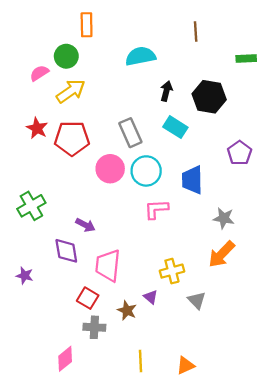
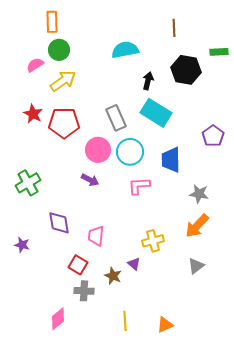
orange rectangle: (87, 25) -> (52, 22), moved
black hexagon: (209, 97) -> (186, 70), moved
cyan rectangle: (175, 127) -> (156, 113), size x1.4
purple arrow: (85, 225) -> (90, 180), moved
pink trapezoid: (108, 265) -> (96, 236), size x0.7
gray triangle: (197, 300) -> (196, 266), moved, turned 36

